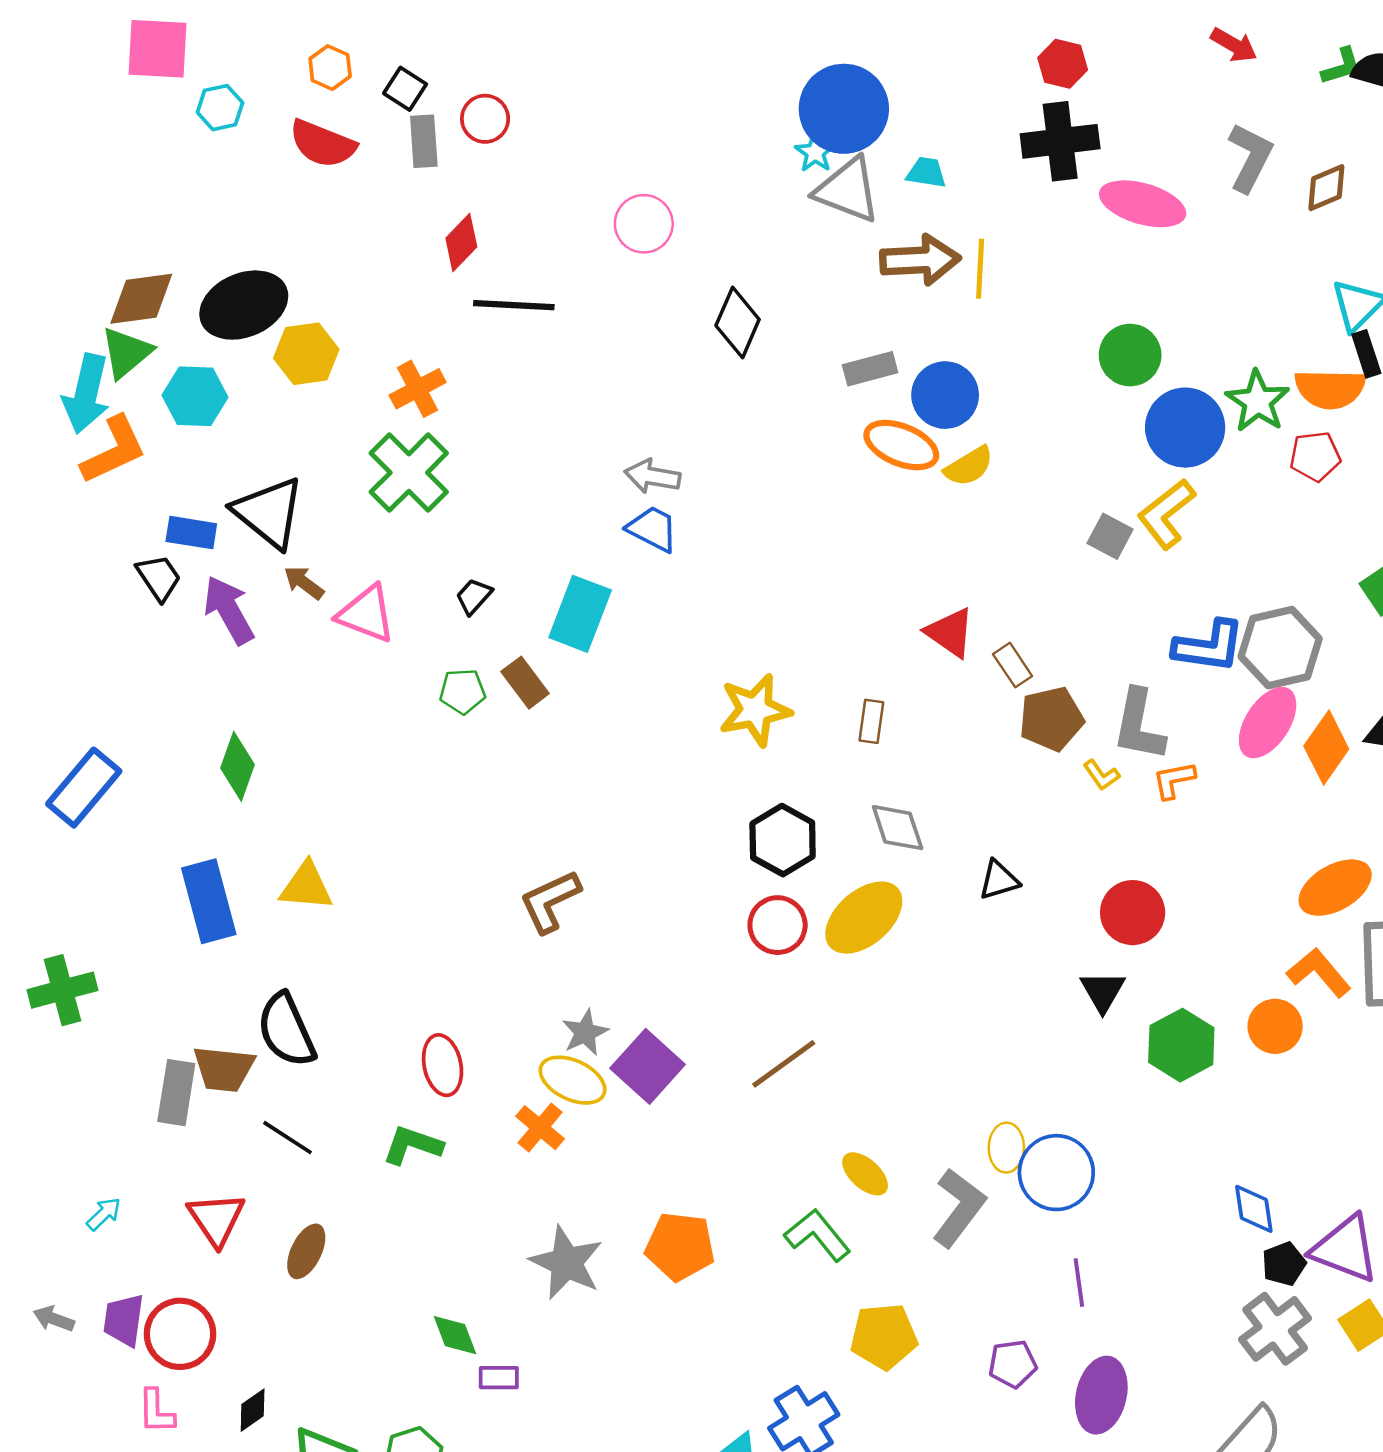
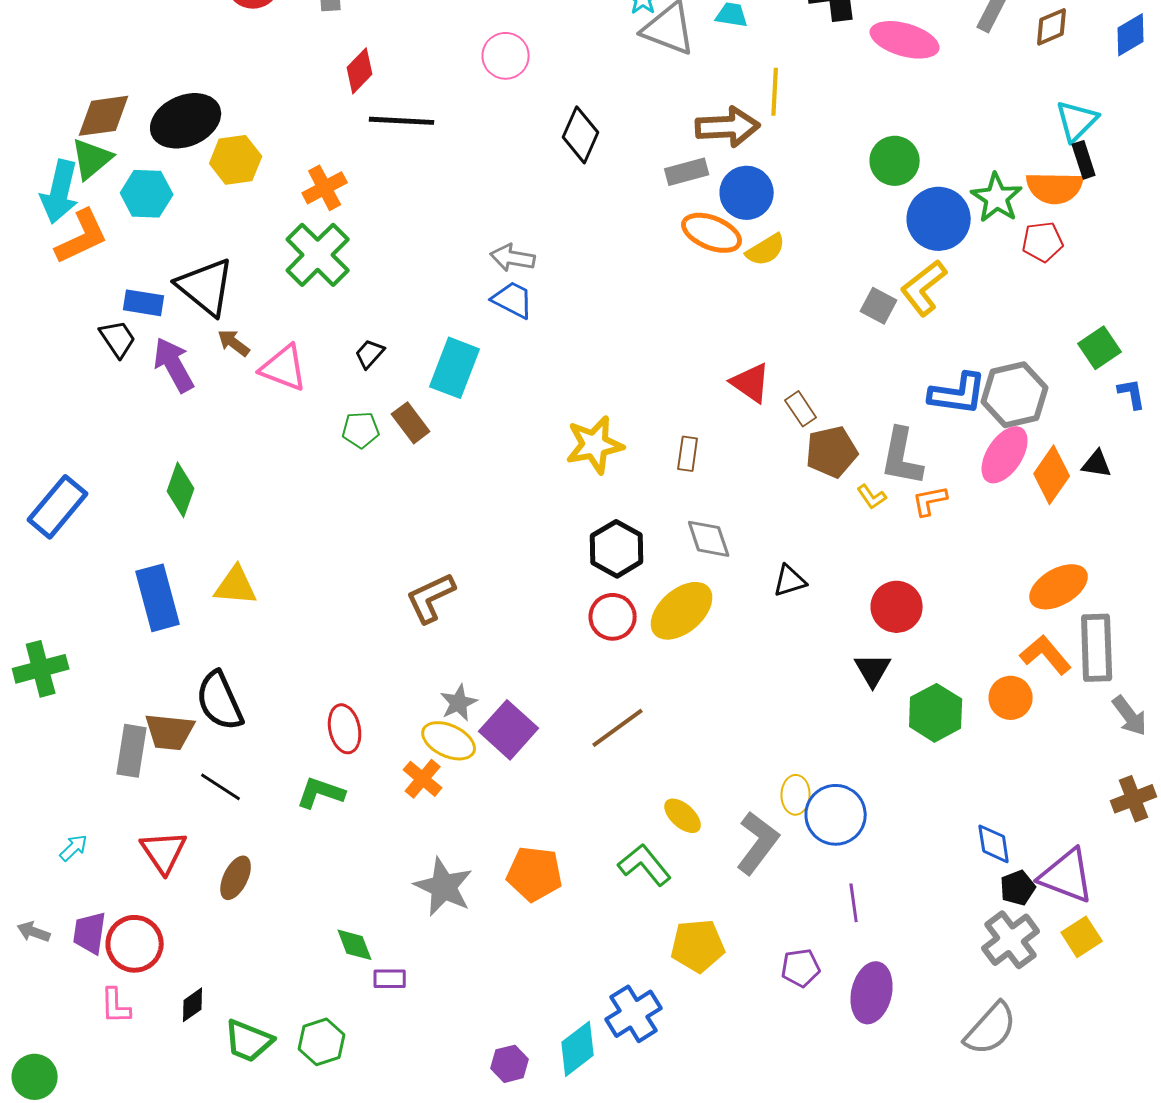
brown arrow: (920, 260) -> (728, 127), moved

